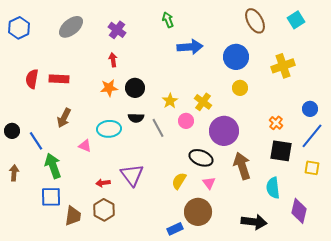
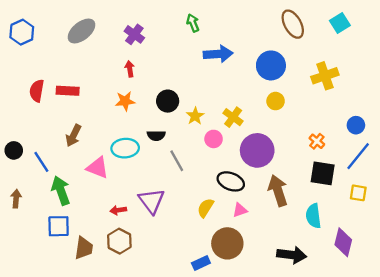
black circle: (135, 88) -> (168, 101), moved
gray line: (158, 128) -> (177, 161), moved
pink triangle: (85, 146) -> (98, 168), size x1.5
pink triangle: (209, 183) -> (240, 210), turned 48

